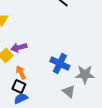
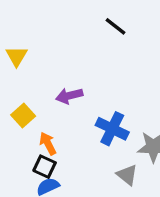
purple arrow: (19, 47) -> (69, 96), moved

